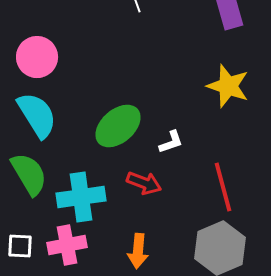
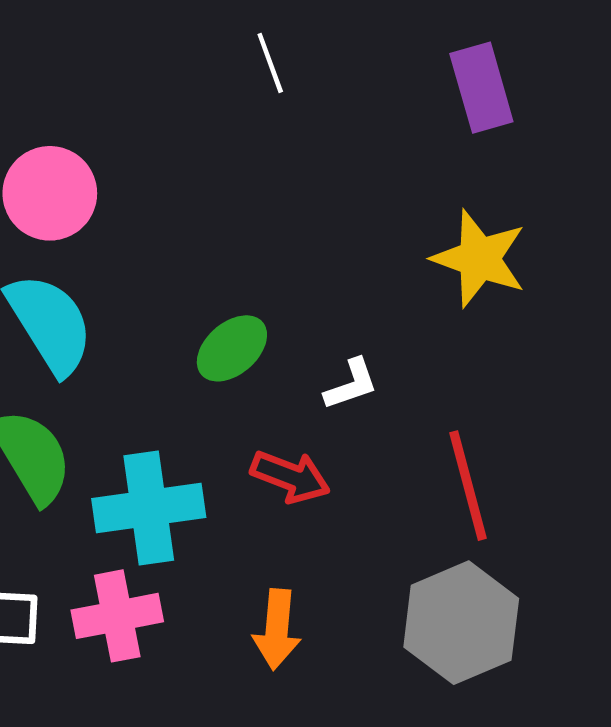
green ellipse: (118, 126) -> (232, 348), size x0.7

